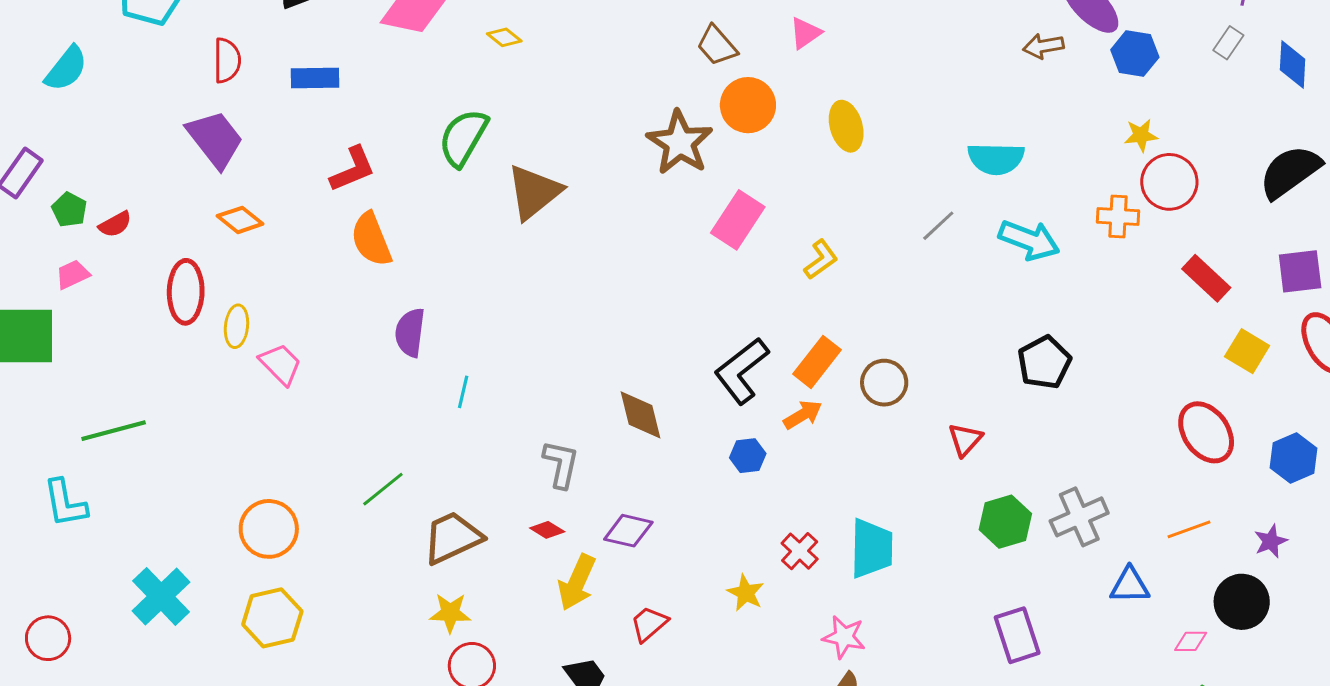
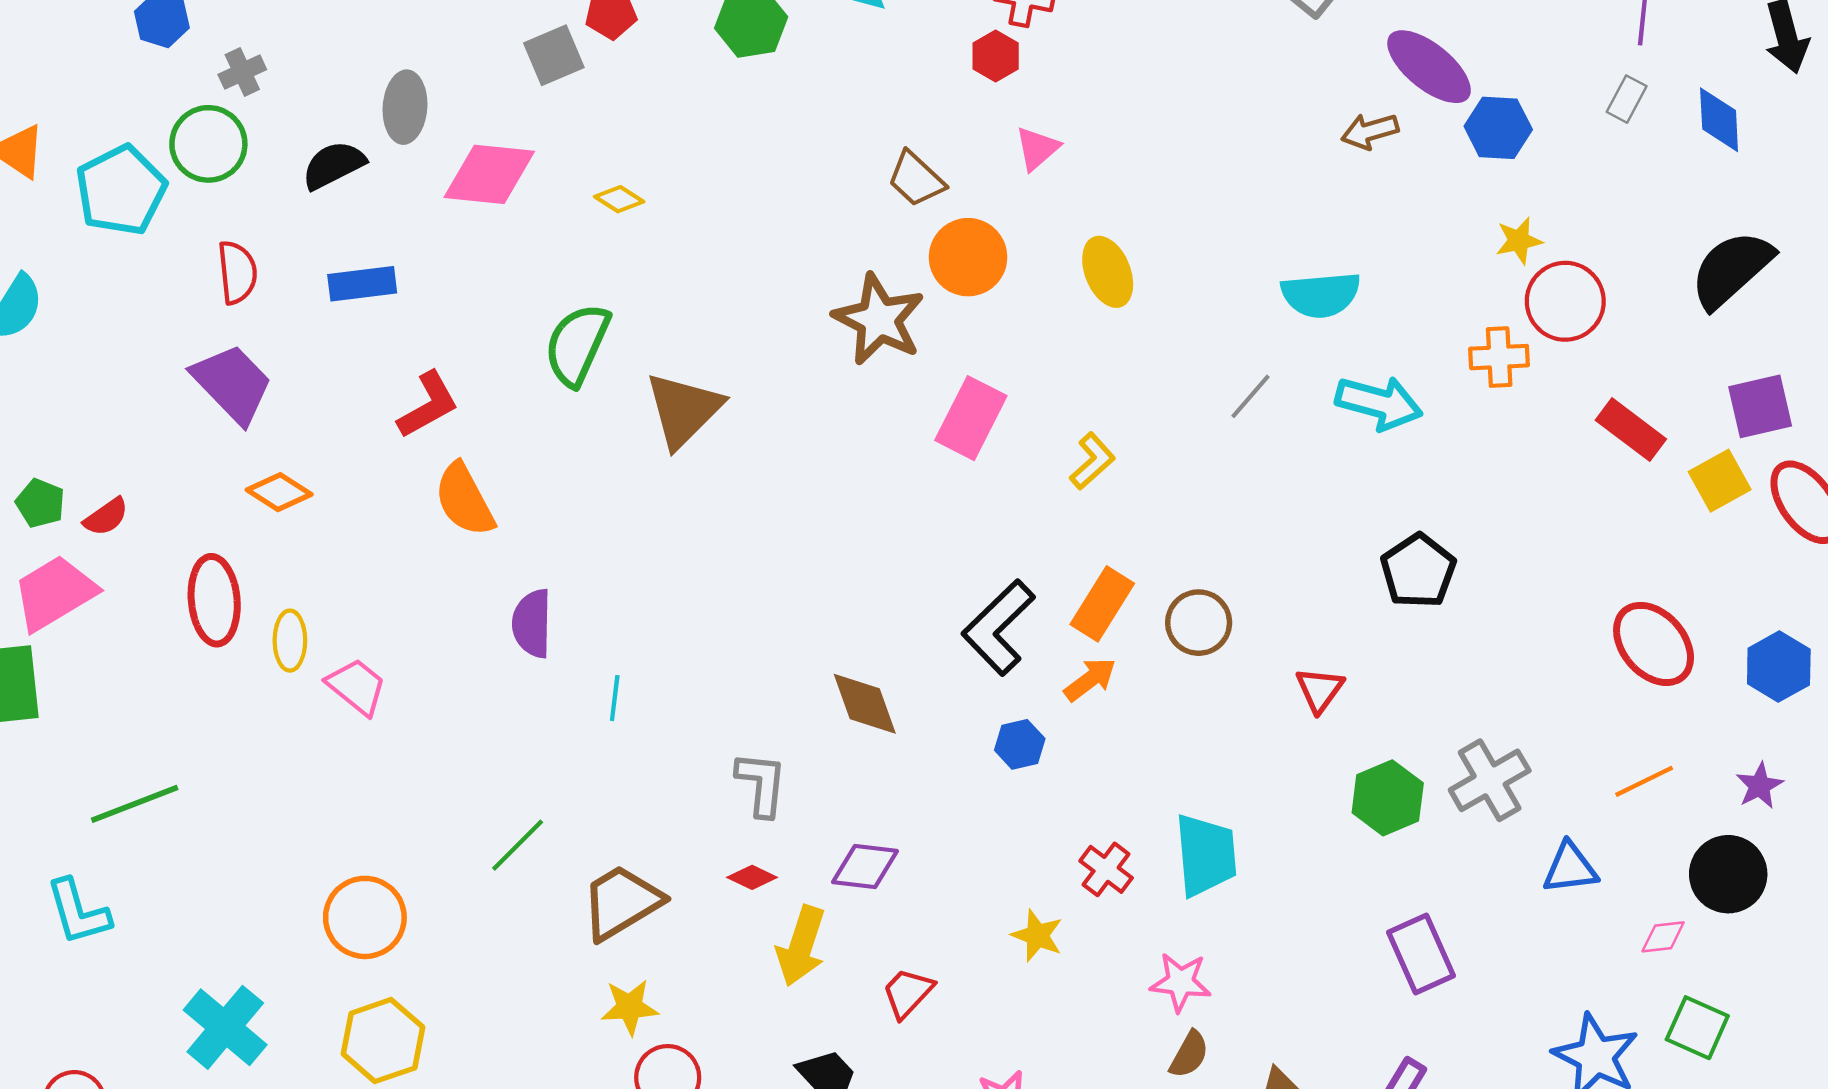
pink trapezoid: (73, 275) -> (54, 593), size x1.8
yellow square: (1247, 351) -> (1720, 481), moved, turned 36

